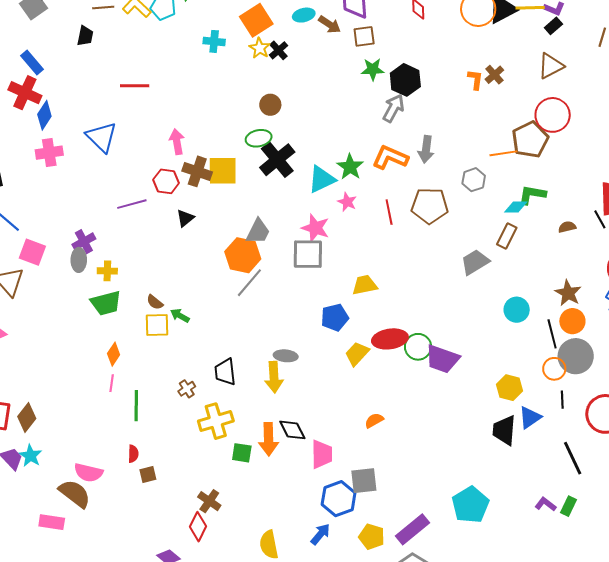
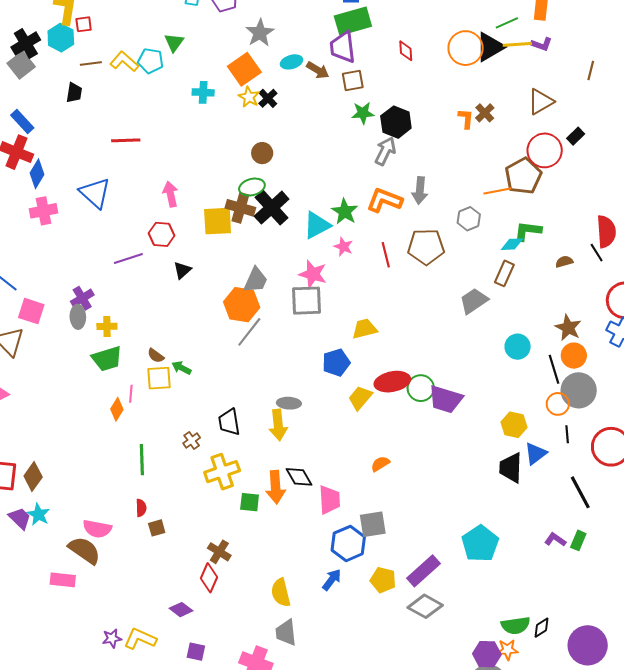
black rectangle: (553, 26) -> (576, 136), moved
brown cross: (197, 171) -> (240, 208), moved
pink line: (112, 383) -> (131, 394), moved

